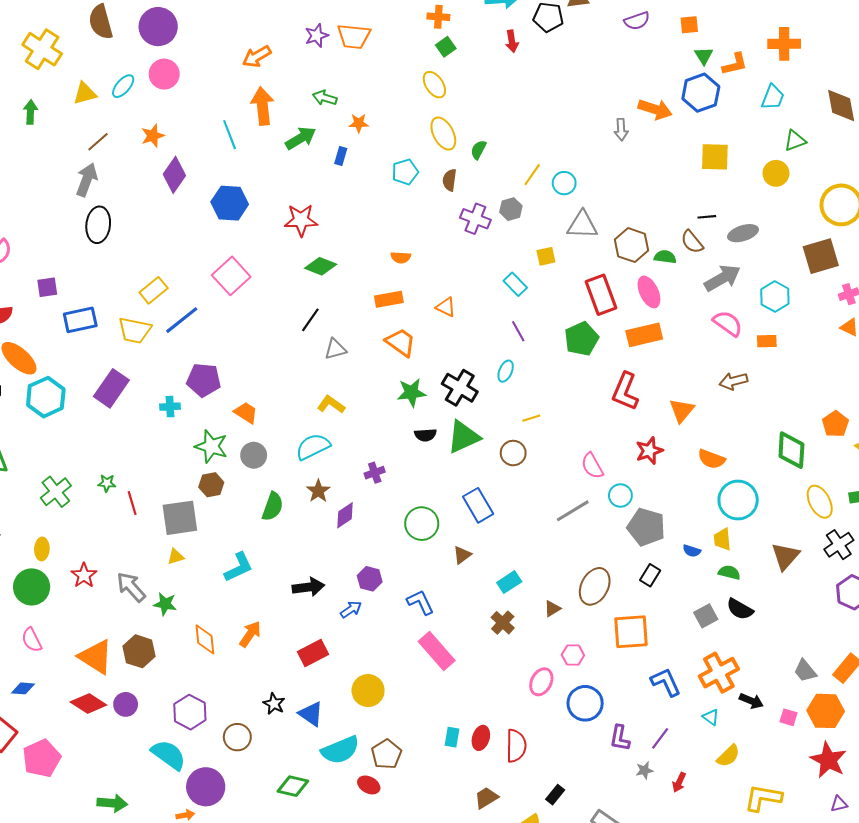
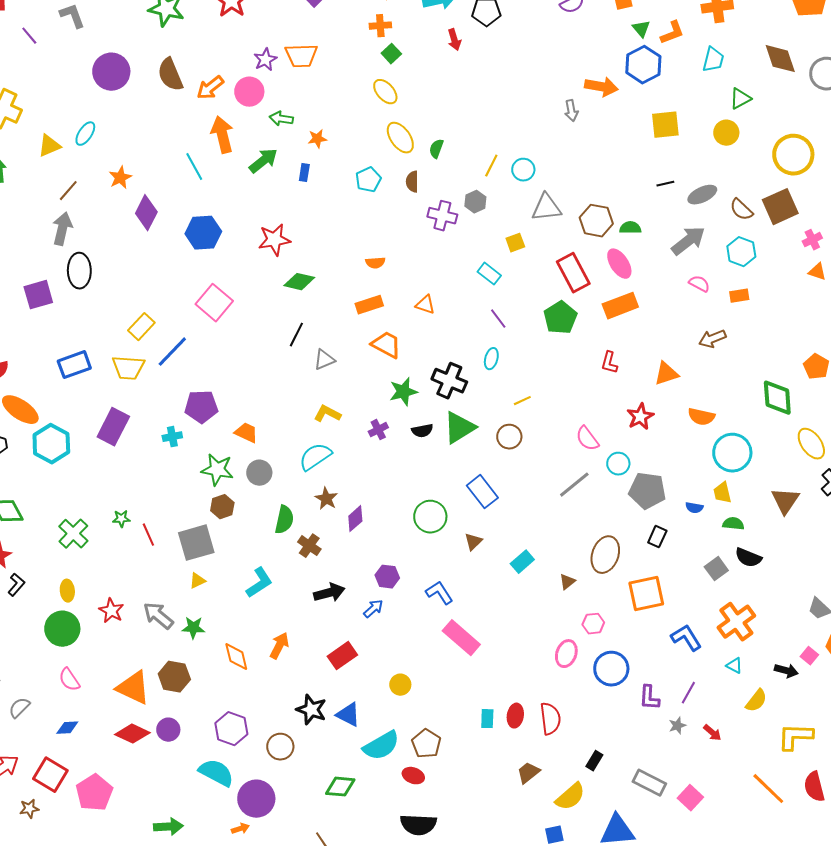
brown semicircle: (101, 22) -> (170, 75), moved
pink circle: (164, 74) -> (249, 92), moved
brown semicircle: (692, 242) -> (741, 210), moved
purple square: (47, 287) -> (38, 295), moved, size x1.4
pink semicircle: (728, 323) -> (699, 284), size x0.7
red L-shape: (625, 391) -> (609, 363), size x0.6
orange triangle: (682, 410) -> (666, 374), turned 40
purple cross: (375, 473) -> (378, 430), moved
brown cross: (503, 623) -> (309, 546), moved
yellow circle: (368, 691) -> (400, 685), size x0.7
black arrow: (751, 701) -> (786, 671), moved
black star: (274, 704) -> (311, 710), size x1.4
pink square: (788, 717) -> (809, 656), turned 30
red arrow: (679, 782) -> (712, 733), turned -66

